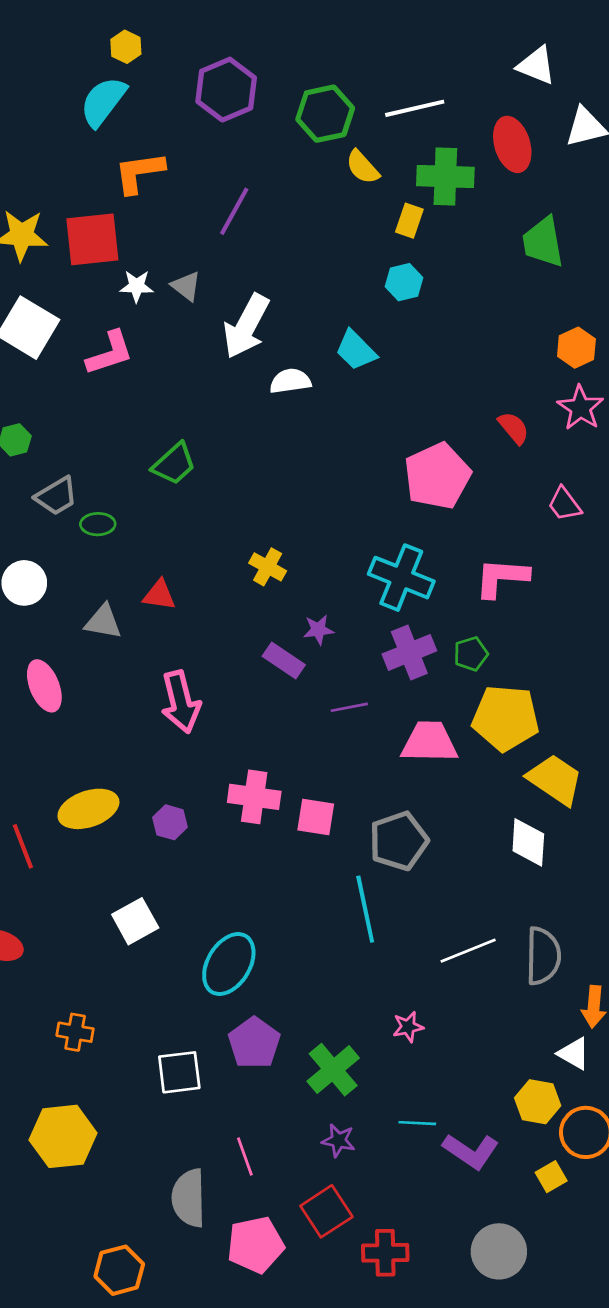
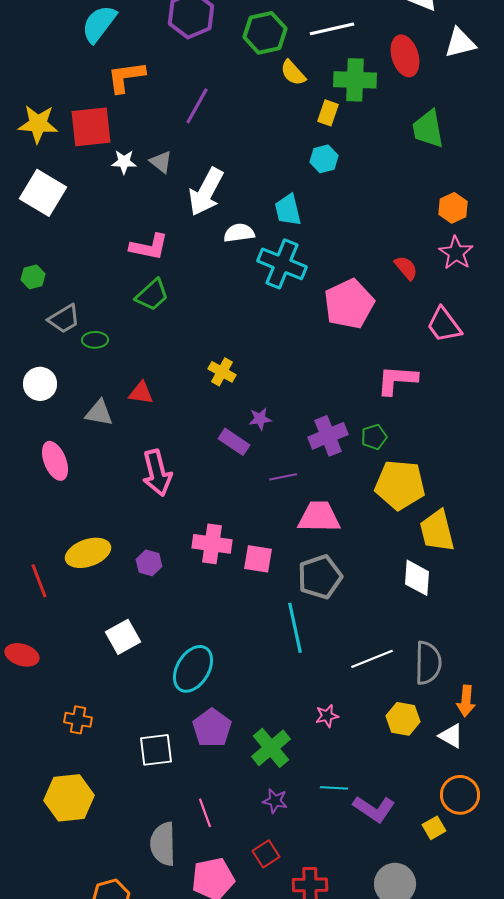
cyan trapezoid: (356, 350) -> (288, 210), turned 32
pink L-shape: (110, 353) -> (149, 247), moved, turned 30
pink trapezoid: (564, 504) -> (444, 325), size x1.4
cyan cross: (401, 578) -> (282, 264), moved
pink trapezoid: (429, 742) -> (319, 517), moved
yellow trapezoid: (555, 779) -> (437, 531), turned -138
yellow hexagon: (538, 1102) -> (403, 719), moved
red square: (326, 1211) -> (266, 854), size x0.7

